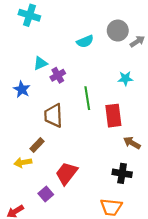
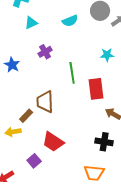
cyan triangle: (40, 63) -> (31, 23), moved
brown trapezoid: (53, 116) -> (45, 102), moved
red trapezoid: (67, 173) -> (53, 142), turned -95

